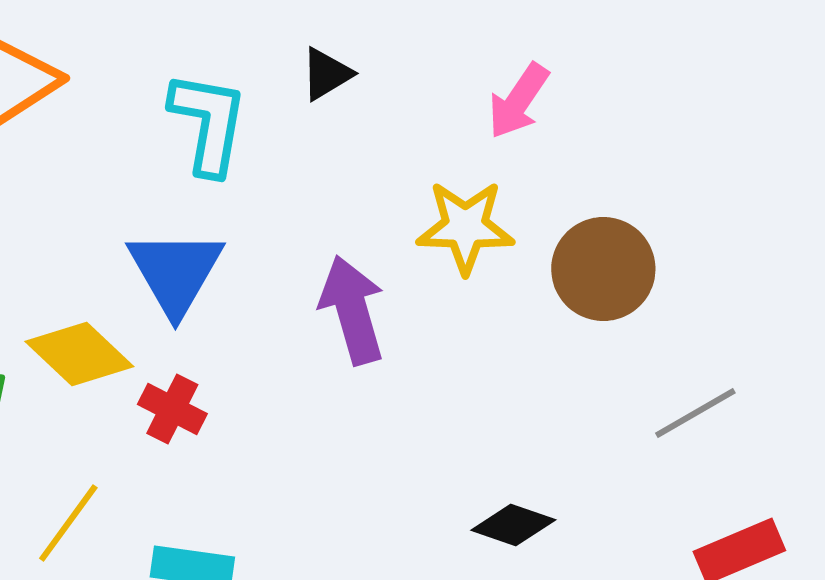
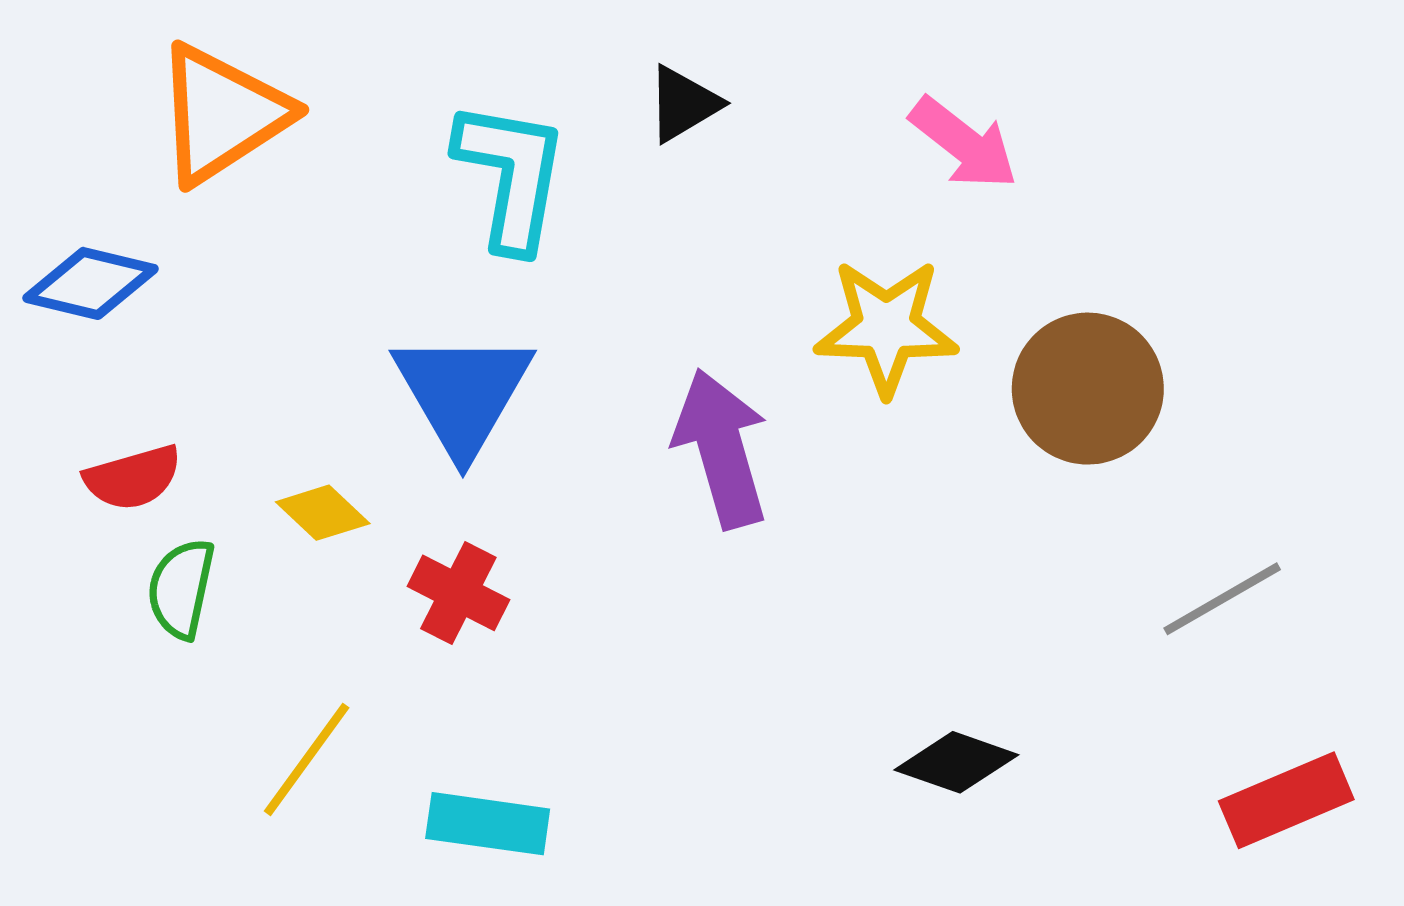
pink arrow: (518, 101) -> (964, 143), turned -86
yellow diamond: (79, 354) -> (323, 513), size x0.6

